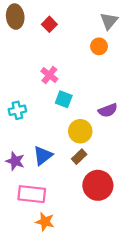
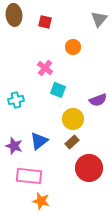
red square: (49, 24) -> (45, 22), turned -32
orange circle: (99, 46) -> (73, 47), moved

